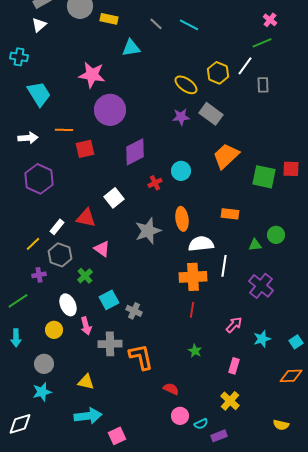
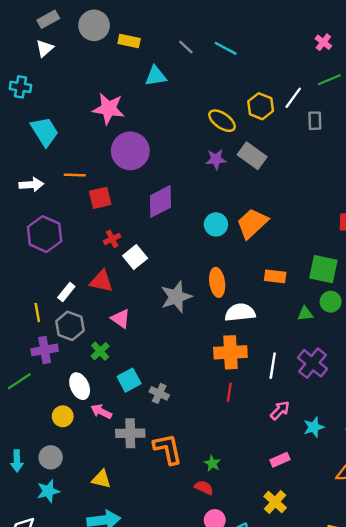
green line: (262, 43) -> (329, 80), moved
orange trapezoid: (226, 156) -> (252, 223), moved
green square: (264, 177) -> (323, 269), moved
red cross: (155, 183) -> (112, 239), moved
yellow line: (33, 244) -> (37, 313), turned -56
white line: (224, 266) -> (273, 366), moved
purple cross: (39, 275) -> (45, 350), size x1.5
pink arrow: (86, 326) -> (101, 411), turned 132
cyan arrow: (16, 338) -> (17, 461), moved
green star: (195, 351) -> (212, 463), moved
pink rectangle: (234, 366) -> (280, 460), turned 49

